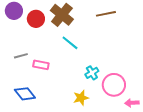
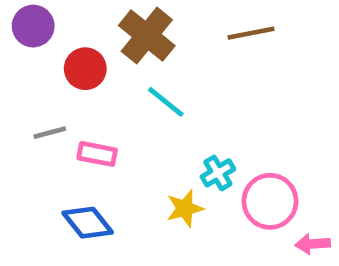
red circle: (36, 19) -> (85, 69), moved
blue diamond: (25, 94) -> (88, 223), moved
yellow star: (81, 98) -> (185, 208), moved

